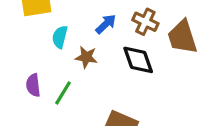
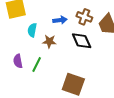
blue arrow: (106, 24) -> (60, 20), turned 40

